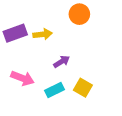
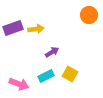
orange circle: (79, 14) -> (89, 15), moved
pink arrow: (22, 78) -> (19, 84), moved

